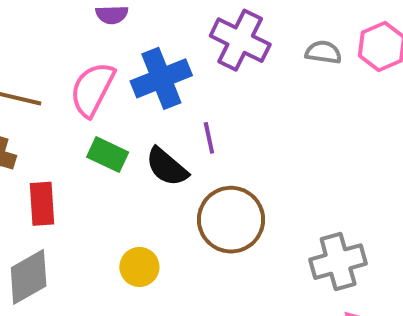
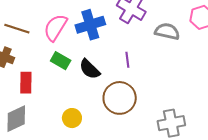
gray semicircle: (323, 52) -> (167, 31), moved, size x1.4
purple line: (209, 138) -> (127, 60), moved

